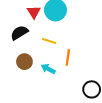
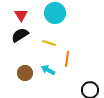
red triangle: (34, 12) -> (21, 15), moved
brown circle: (24, 62) -> (25, 73), moved

